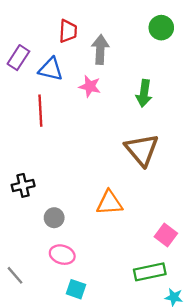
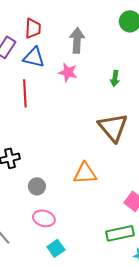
red trapezoid: (68, 31) -> (33, 28), moved
green arrow: (144, 93) -> (115, 78), size x0.7
cyan square: (76, 289) -> (56, 248), turned 36

